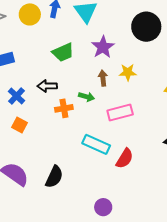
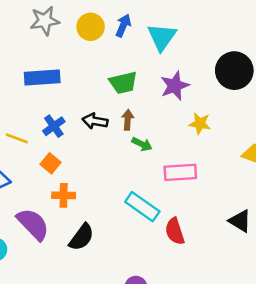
brown arrow: (103, 78) -> (128, 120), moved
orange cross: (64, 108) -> (64, 195), moved
red semicircle: (125, 158) -> (175, 231), turned 120

